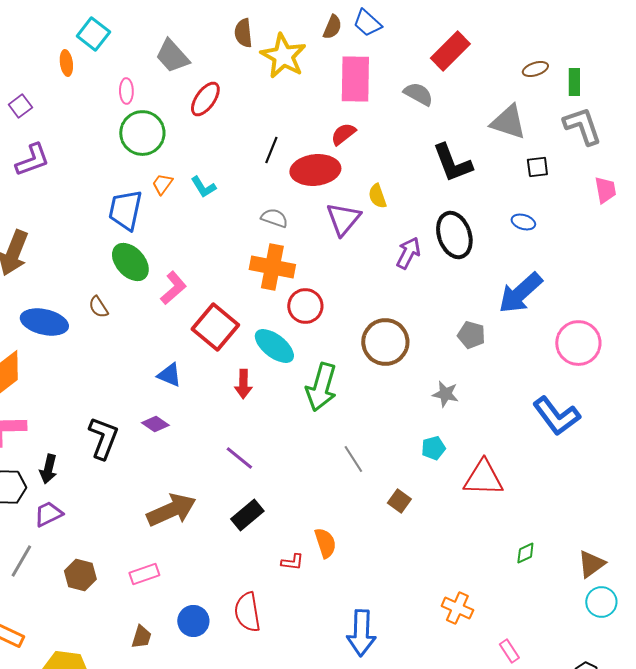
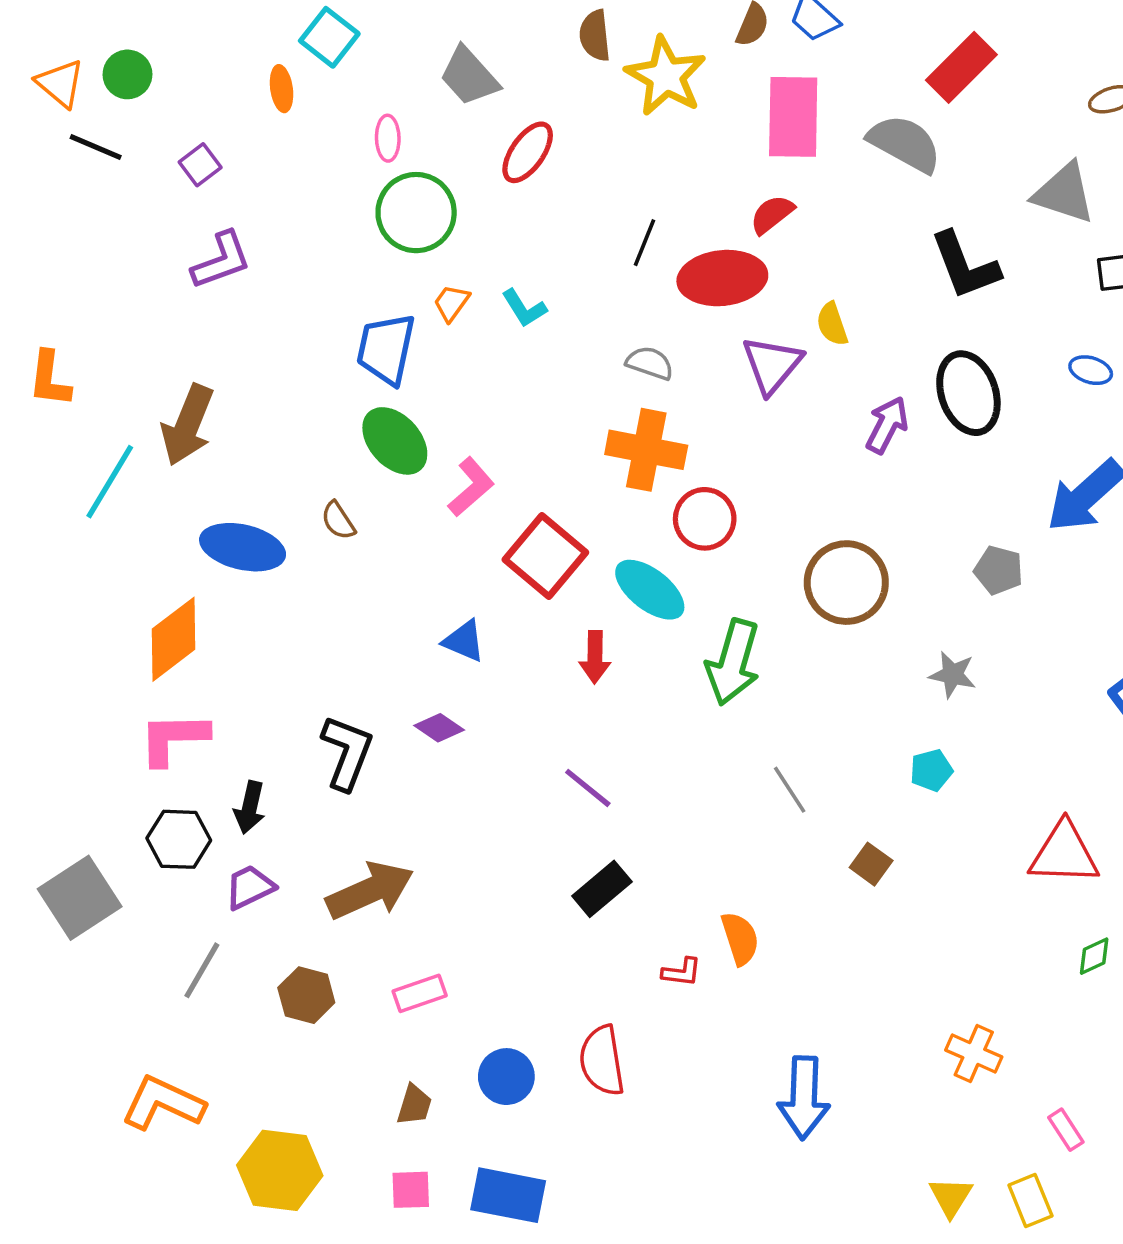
gray semicircle: (418, 94) -> (905, 143), size x1.4
red triangle: (483, 478) -> (1064, 853), moved
brown arrow: (171, 510) -> (370, 891), moved

